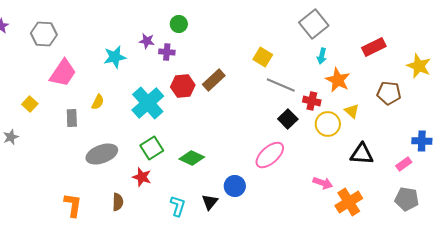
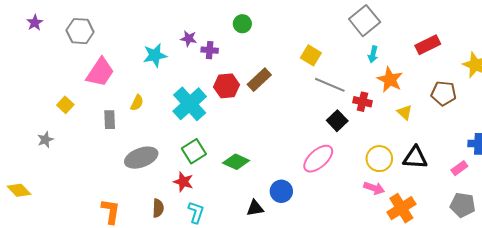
green circle: (179, 24) -> (242, 24), moved
yellow circle: (328, 124) -> (379, 159), moved
black triangle: (210, 202) -> (255, 208), turned 42
cyan L-shape: (178, 206) -> (196, 212), moved

